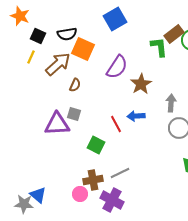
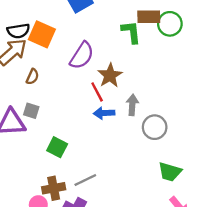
black semicircle: (67, 34) -> (18, 31), moved
brown rectangle: (174, 34) -> (149, 17), turned 36
gray arrow: (171, 103) -> (132, 105), moved
red line: (116, 124) -> (97, 92), moved

